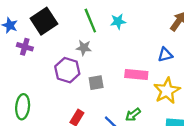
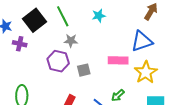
green line: (90, 21) -> (63, 16), moved
blue triangle: (165, 55) -> (142, 41), size x1.6

